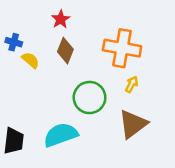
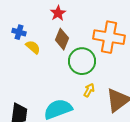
yellow arrow: (132, 84) -> (89, 90), moved
green circle: (90, 98) -> (82, 61), moved

